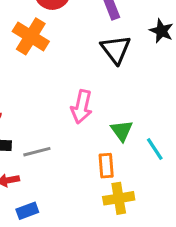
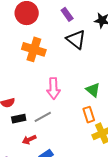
orange cross: (31, 36) -> (34, 49), moved
pink arrow: (82, 107) -> (53, 88), moved

